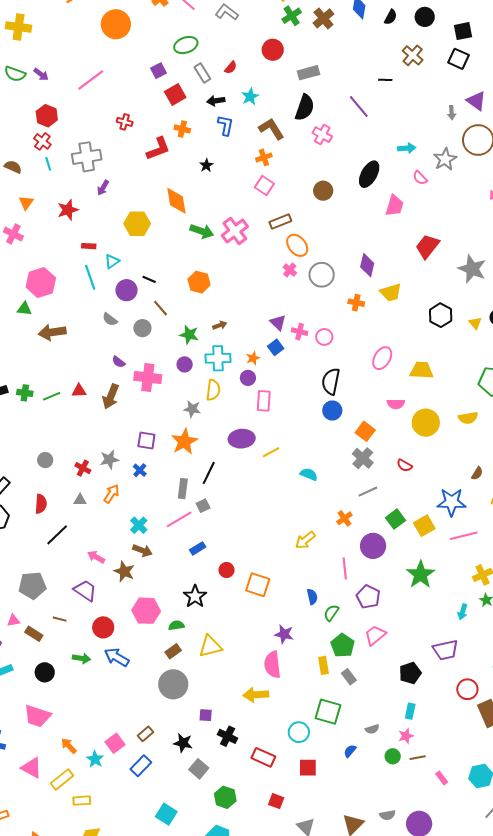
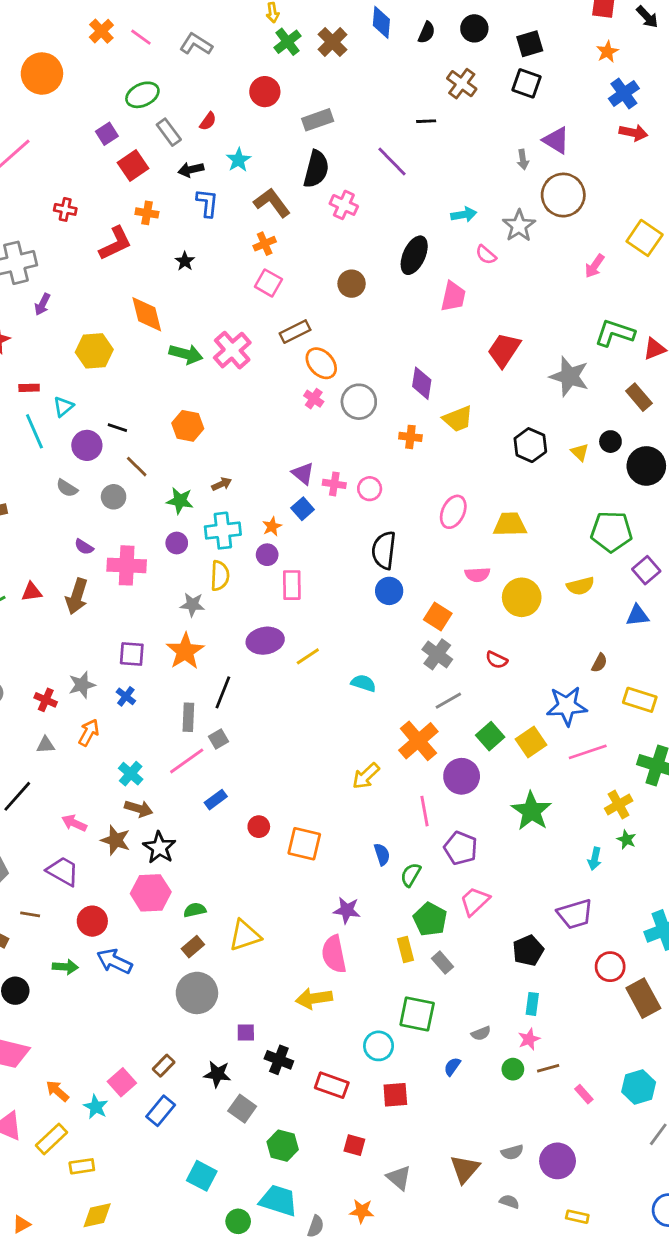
orange cross: (344, 518) -> (418, 741), size x1.8
black star: (195, 596) -> (159, 848), moved

